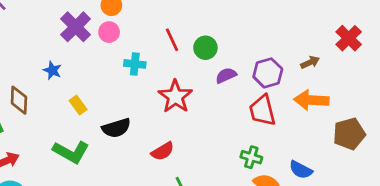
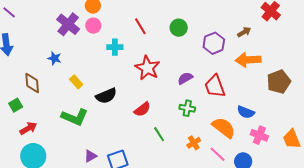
green circle: (205, 48) -> (179, 28), moved
purple semicircle: (226, 75) -> (185, 78), moved
red trapezoid: (262, 110) -> (215, 86), moved
green cross: (251, 157) -> (187, 108), moved

